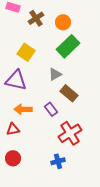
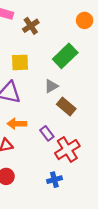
orange circle: (63, 22) -> (85, 20), moved
yellow square: (26, 52) -> (20, 62), turned -36
purple rectangle: (51, 109) -> (47, 133), moved

